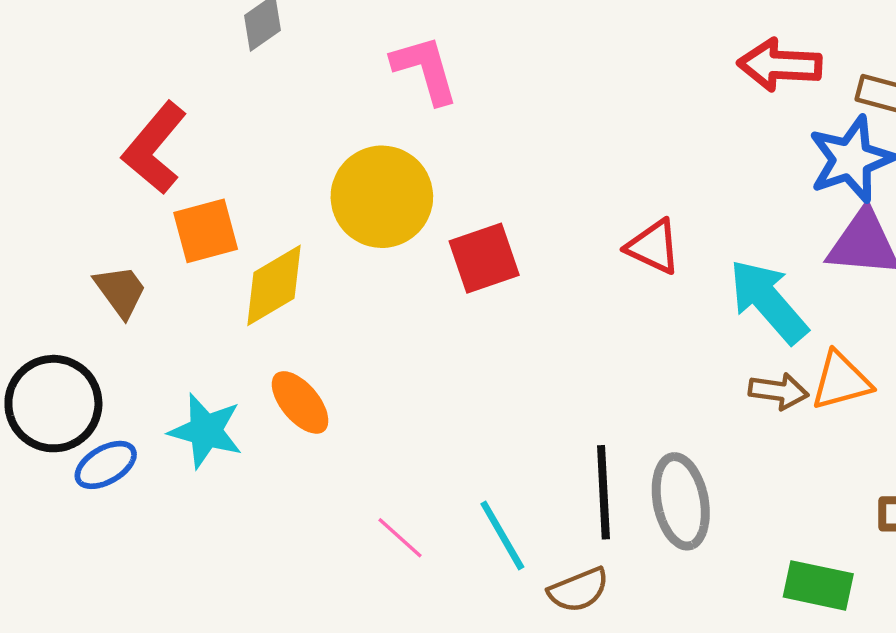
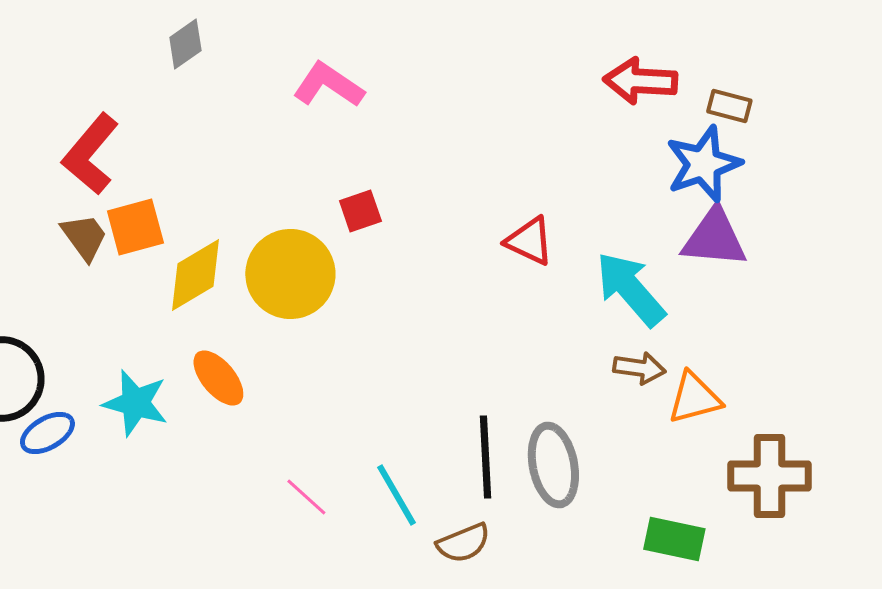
pink L-shape: (425, 69) -> (328, 85), turned -40
yellow circle: (382, 197) -> (290, 274), moved
red square: (484, 258) -> (360, 211), moved, size x0.7
brown trapezoid: (120, 291) -> (84, 237), moved
orange triangle: (841, 381) -> (694, 398), moved

